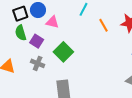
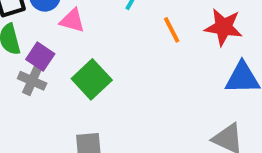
gray cross: (38, 63) -> (32, 81), moved

